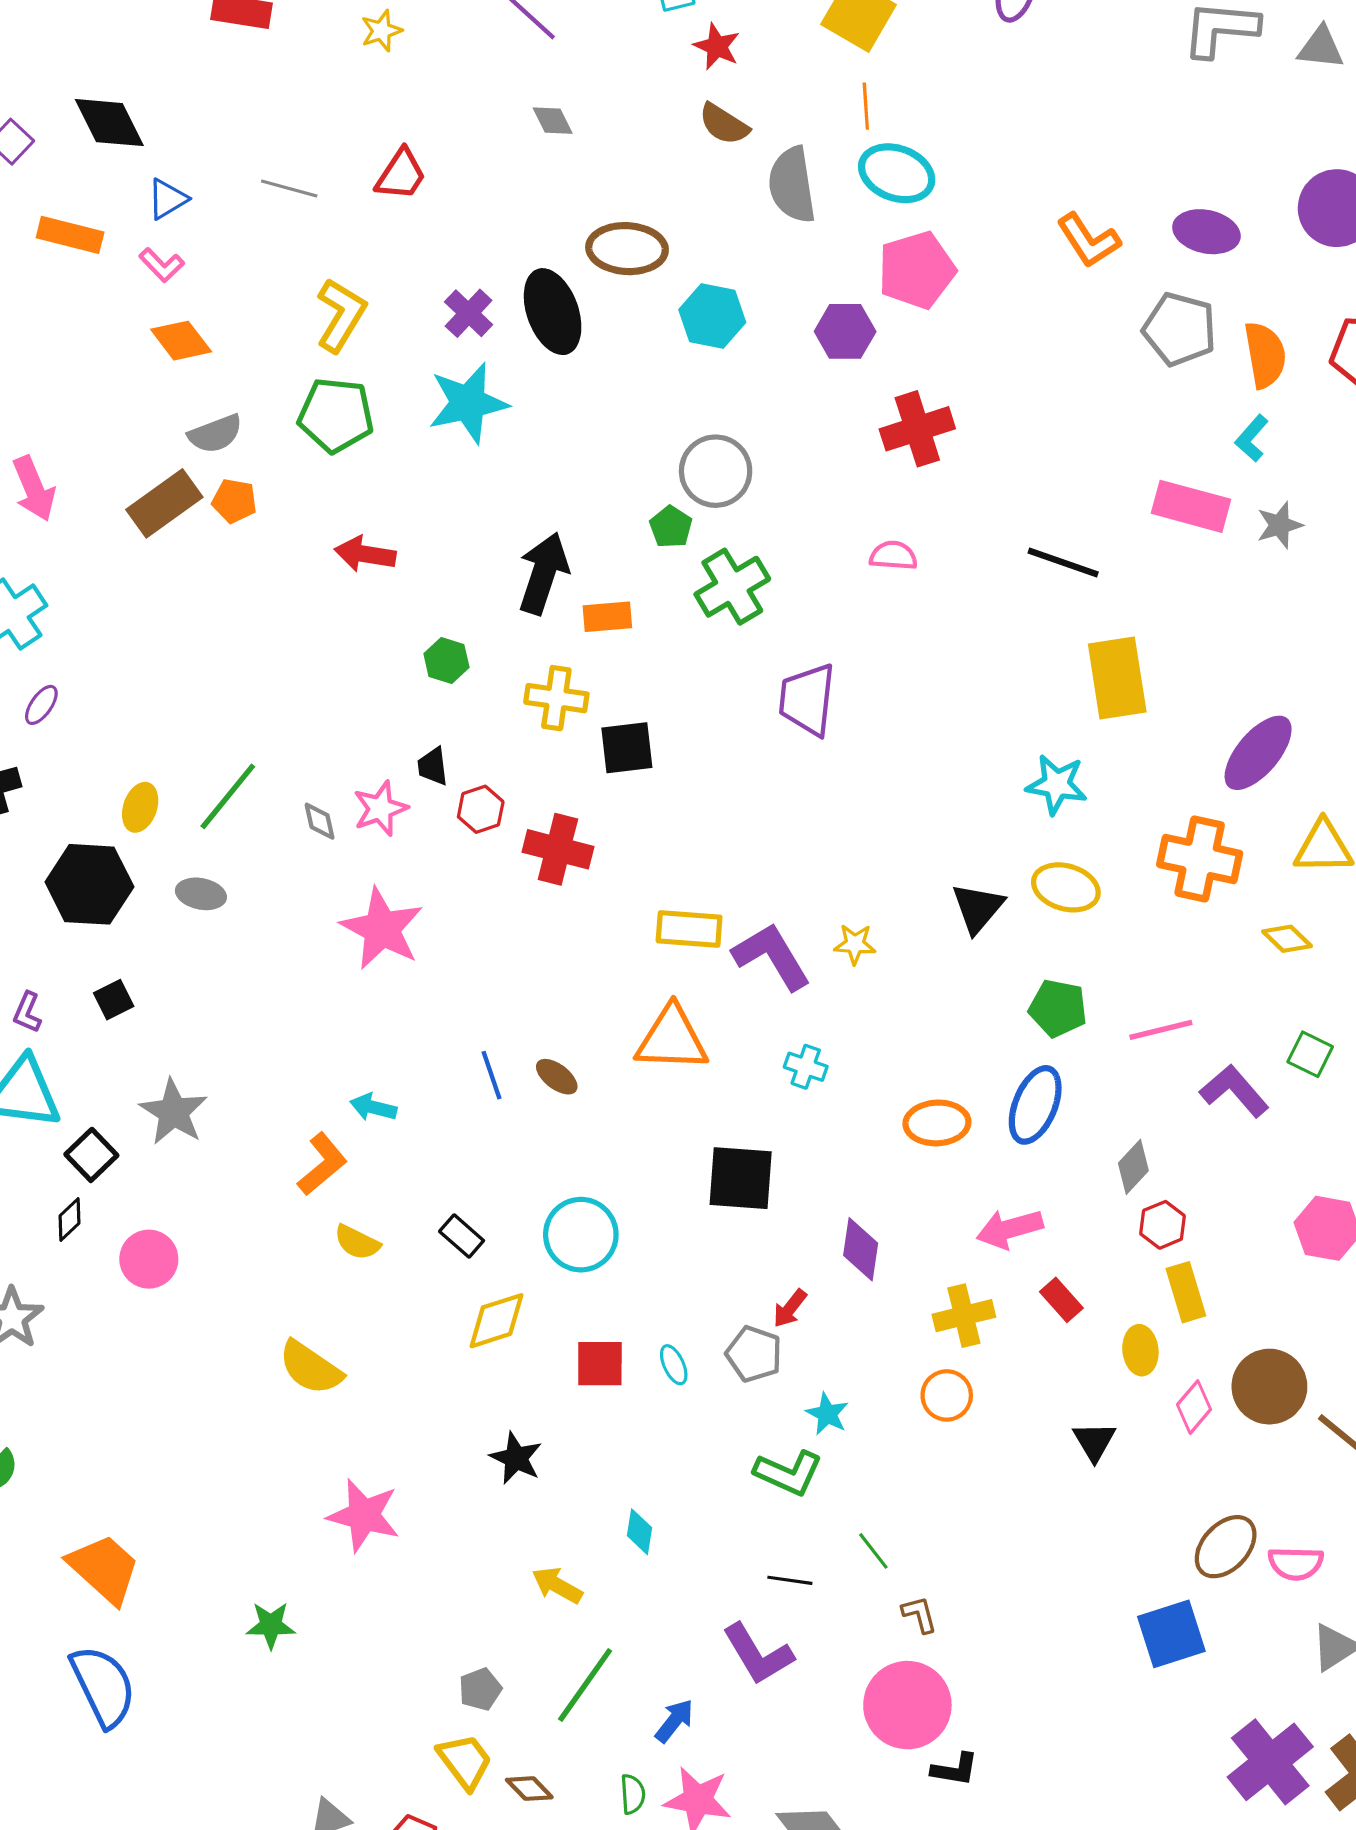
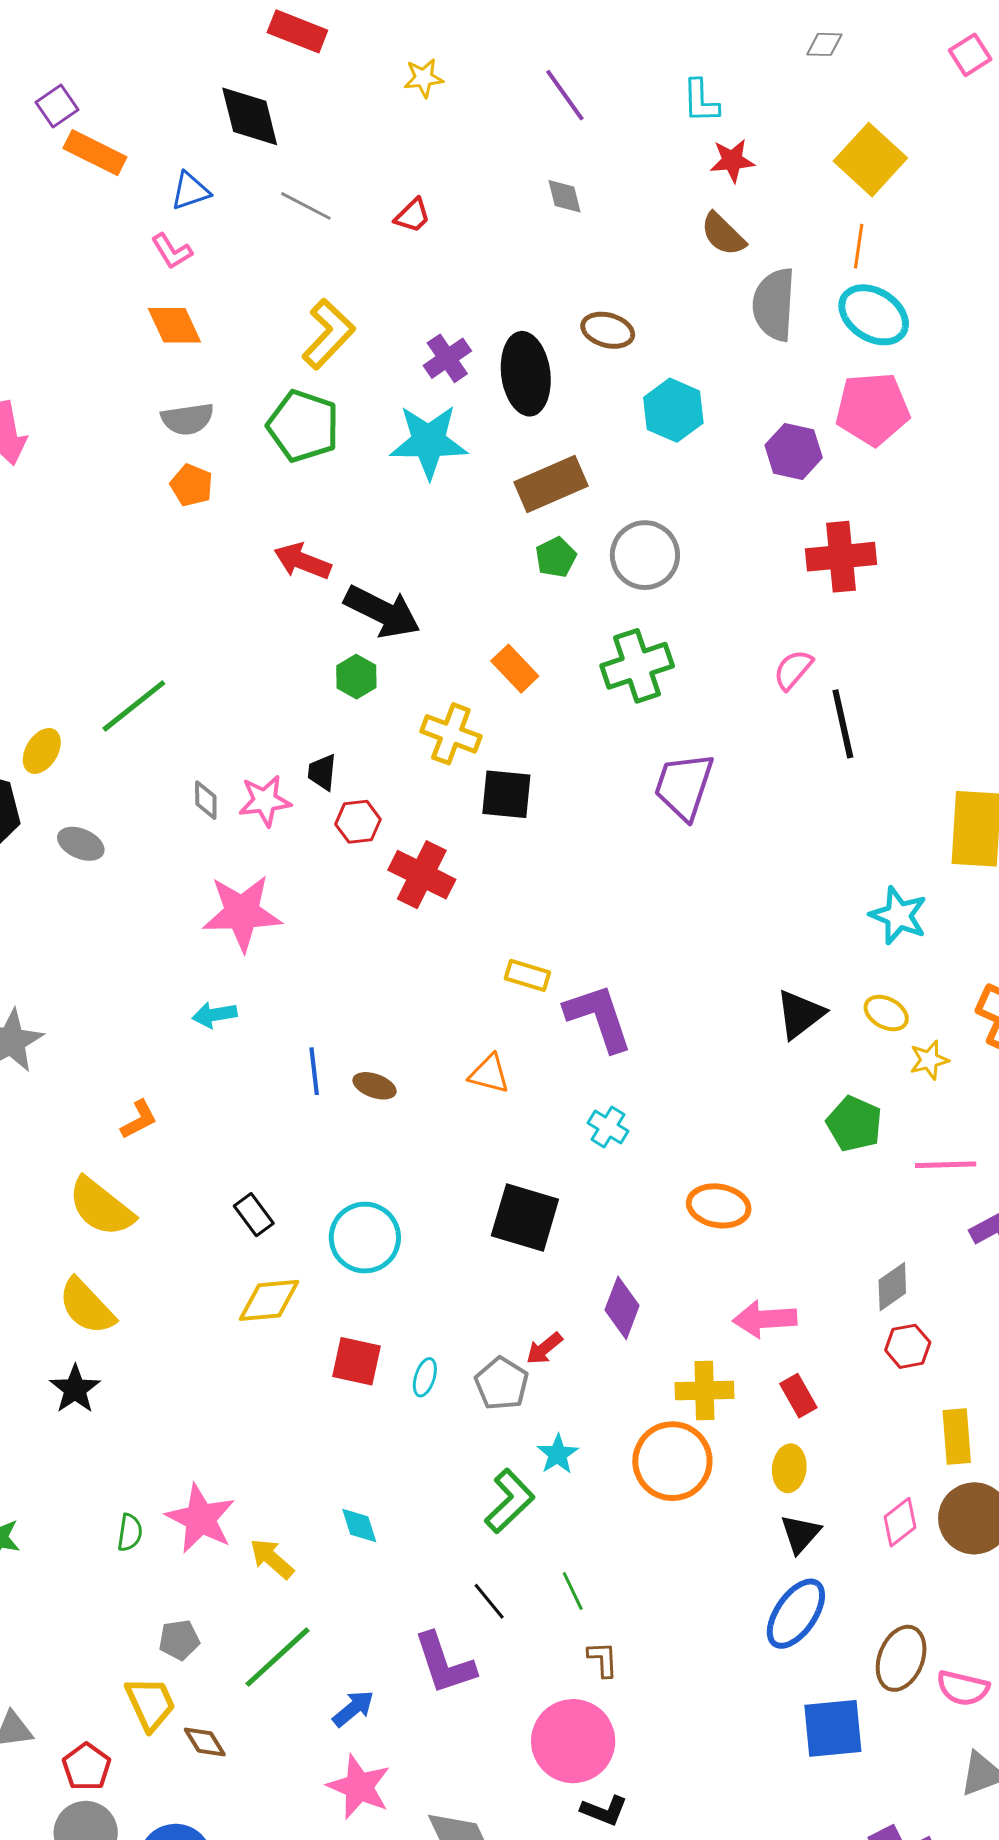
red star: (717, 46) -> (732, 161), turned 30
black diamond: (109, 123) -> (250, 116), moved
red trapezoid: (401, 175) -> (413, 216), size x0.7
orange rectangle: (70, 235) -> (95, 153), moved
brown ellipse: (627, 249) -> (608, 330), size x0.7
brown rectangle: (164, 503) -> (551, 484), moved
green pentagon: (671, 527) -> (556, 557), moved
pink semicircle: (893, 556) -> (793, 670), turned -66
black line: (1063, 563) -> (843, 724), moved, turned 46
black arrow: (543, 573) -> (382, 612), moved, turned 86
orange rectangle: (607, 617) -> (515, 669), turned 39
green line: (228, 796) -> (134, 706), moved
yellow ellipse: (1066, 887) -> (886, 1013), size x0.7
pink star: (382, 929) -> (242, 913), turned 30
yellow rectangle: (689, 929) -> (527, 975), size x0.7
yellow star: (855, 944) -> (929, 1060), moved, turned -30
orange triangle: (672, 1039) -> (489, 1074), size x0.6
brown ellipse: (557, 1077) -> (375, 1086), turned -30
blue ellipse: (1035, 1105) -> (796, 1614), moved
cyan arrow: (373, 1107) -> (214, 1015), moved, turned -36
orange L-shape: (322, 1164) -> (139, 1120), size x0.7
yellow semicircle: (357, 1242) -> (101, 1207), moved, size x1.6
yellow rectangle: (1186, 1292) -> (957, 1437), moved
yellow ellipse: (1140, 1350) -> (789, 1468), moved
cyan ellipse: (674, 1365) -> (425, 1377), turned 30
orange circle: (947, 1395) -> (672, 1461), size x1.6
black star: (516, 1458) -> (75, 1389), moved
green L-shape: (788, 1473) -> (510, 1501), turned -80
pink star: (364, 1515) -> (200, 1519), moved
cyan diamond: (640, 1532) -> (359, 1526), turned -39
brown ellipse: (1226, 1547) -> (901, 1658), turned -34
black line: (790, 1580) -> (489, 1601), turned 30
green semicircle: (633, 1794) -> (130, 1533), moved

